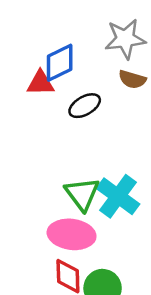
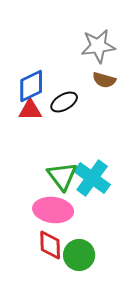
blue diamond: (60, 63) -> (31, 86), moved
red triangle: (41, 83) -> (30, 110), moved

